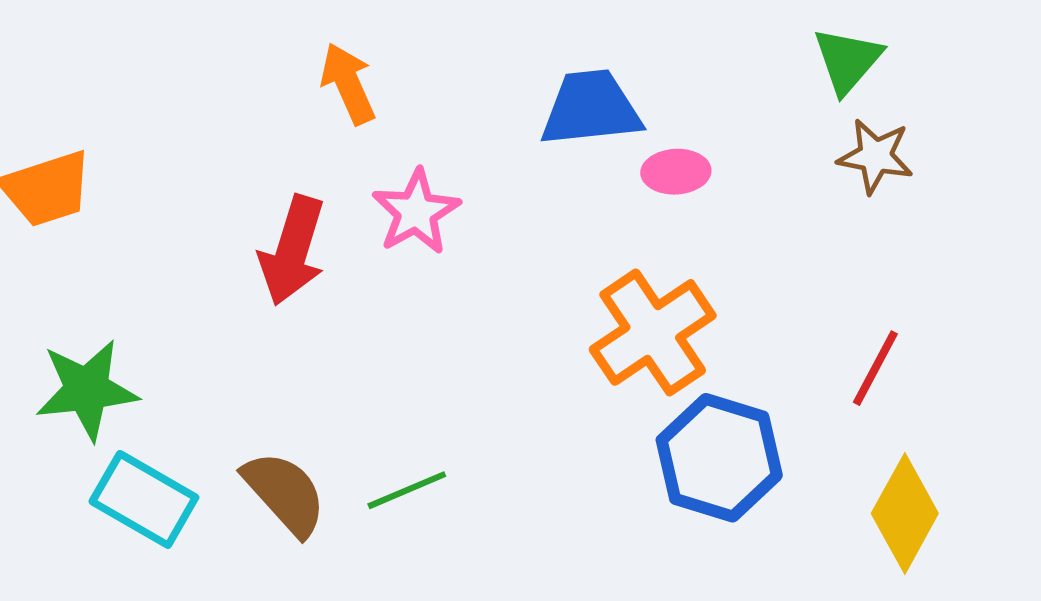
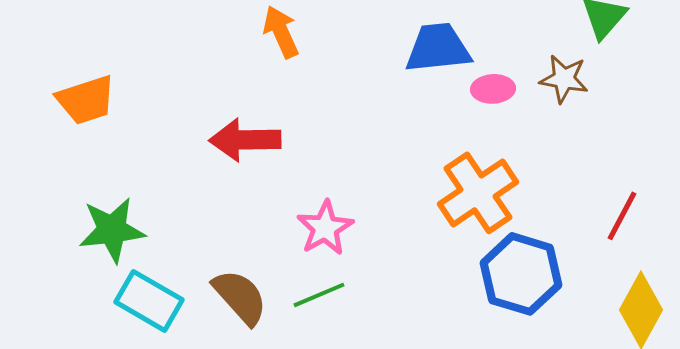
brown star: (875, 156) -> (564, 79), moved
pink star: (416, 212) -> (325, 228), moved
red arrow: (292, 251) -> (245, 140), turned 72

